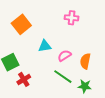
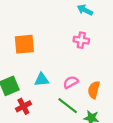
orange square: (21, 24) -> (24, 44), turned 30
cyan triangle: (45, 46) -> (42, 80), moved

